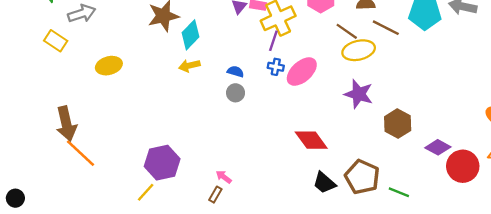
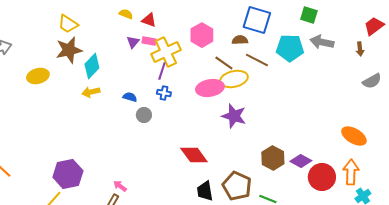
yellow ellipse: (109, 66) -> (38, 76), moved
pink ellipse: (302, 72) -> (210, 88), moved, turned 32
gray circle: (236, 93) -> (144, 115), moved
brown hexagon: (398, 124) -> (273, 158), moved
black trapezoid: (324, 183) -> (205, 191), turned 40

